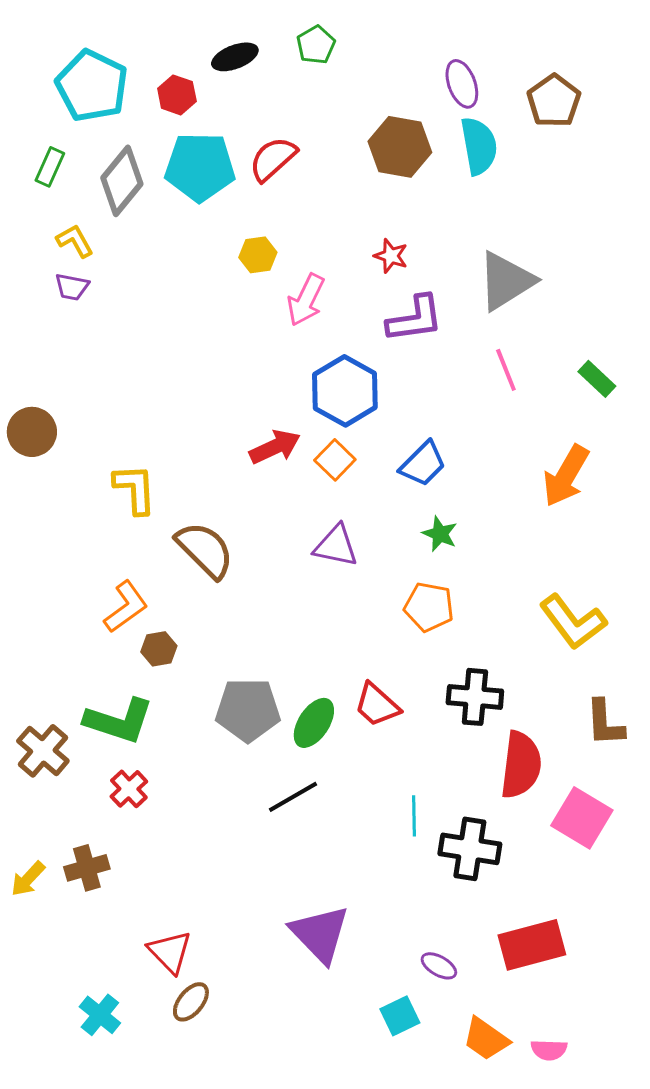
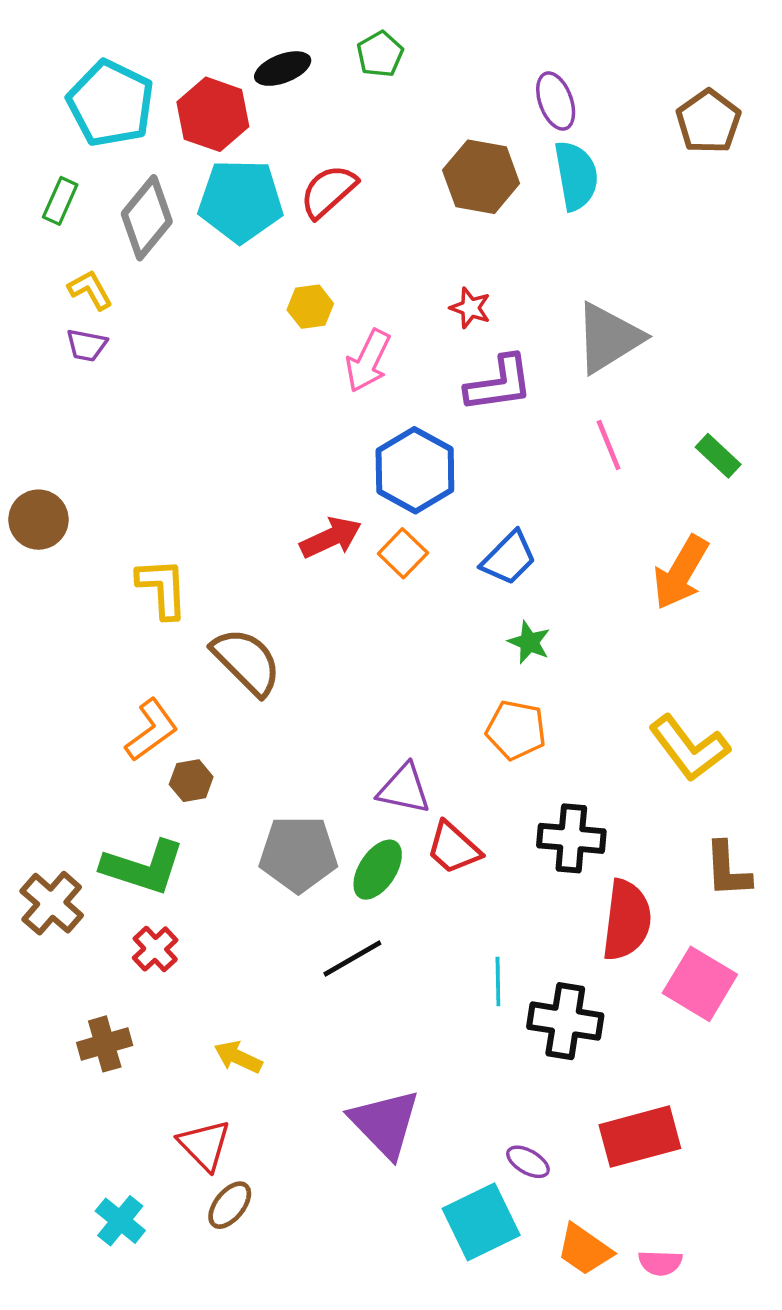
red hexagon: (177, 95) -> (213, 114), size x1.5
brown pentagon: (554, 101) -> (708, 121), moved
purple triangle: (336, 546) -> (404, 789), moved
yellow arrow: (28, 879) -> (238, 1057), moved, turned 72
cyan square: (400, 1016) -> (481, 1222), size x1.6

